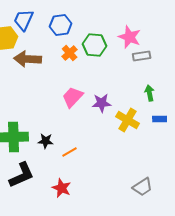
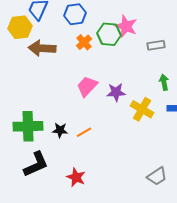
pink star: (130, 37) -> (126, 26), moved
orange line: (70, 152) -> (84, 132), moved

